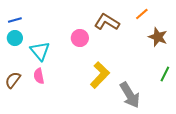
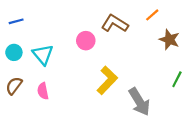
cyan circle: (15, 38) -> (14, 52), moved
pink semicircle: (39, 76) -> (43, 91), moved

